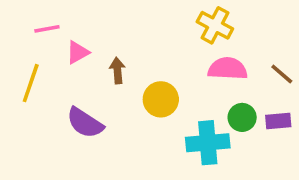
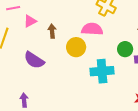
pink semicircle: (228, 69) -> (92, 29), moved
green circle: (242, 117) -> (125, 49), moved

